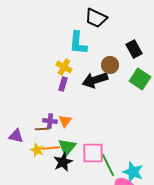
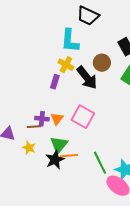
yellow cross: (64, 67) -> (66, 65), moved
black arrow: (95, 80) -> (87, 78), turned -110
orange line: (51, 148) -> (69, 156), moved
pink square: (93, 153) -> (83, 117), moved, turned 30

